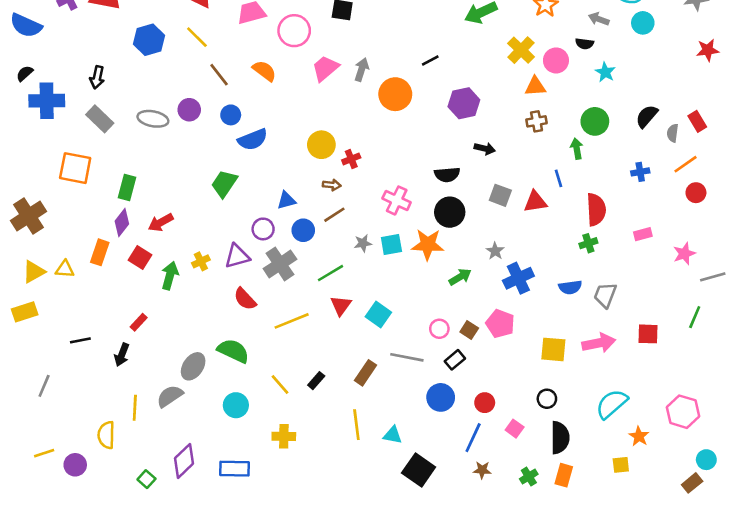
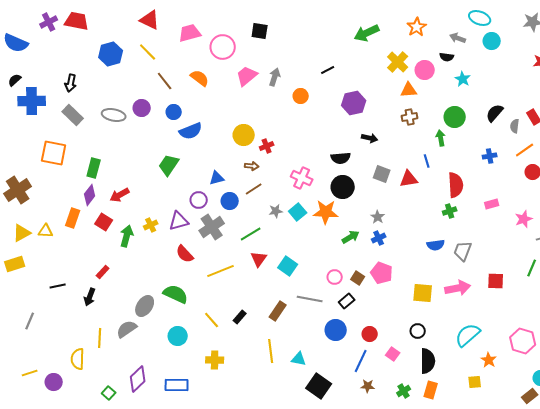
orange circle: (395, 94) -> (301, 96), size x0.6
cyan square: (391, 245) -> (298, 212), turned -30
blue cross: (518, 278) -> (379, 238), moved, size x0.6

